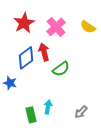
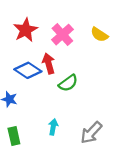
blue diamond: (26, 58) -> (28, 70), turned 70
gray arrow: (81, 112) -> (91, 133), size x1.5
green rectangle: (31, 115) -> (14, 136), moved

